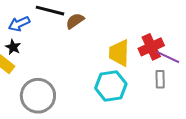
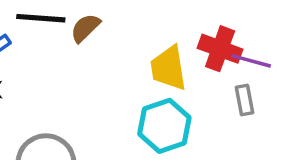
red cross: (151, 47) -> (220, 49), turned -35

